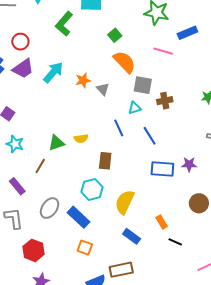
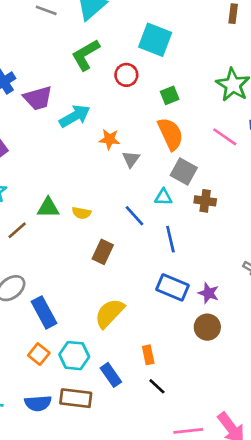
green L-shape: (64, 24) -> (86, 55), moved
red circle: (20, 42) -> (126, 75), moved
blue line: (119, 128) -> (134, 216), turned -36
cyan hexagon: (92, 189) -> (74, 356), moved
brown circle: (199, 203) -> (207, 327), moved
blue rectangle: (132, 236) -> (111, 375), moved

